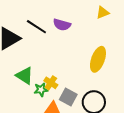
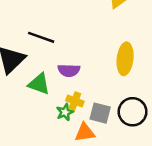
purple semicircle: (62, 25) -> (69, 70), moved
green triangle: (24, 76) -> (39, 84), moved

